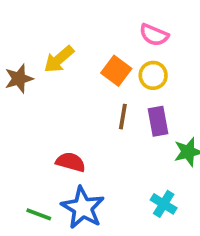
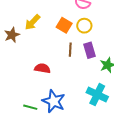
red semicircle: (71, 162) -> (42, 68), moved
cyan cross: (164, 204) -> (97, 95), size x1.5

